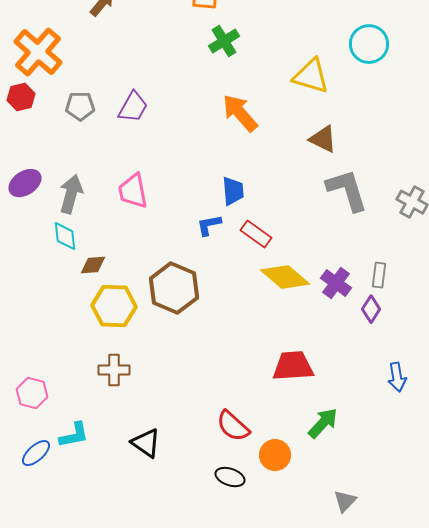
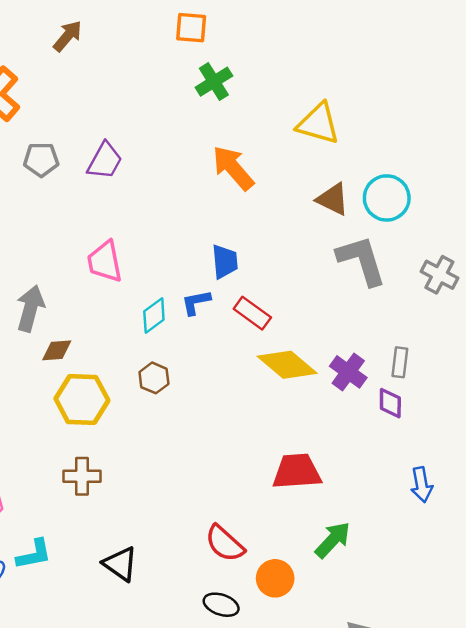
cyan circle: (369, 44) -> (387, 198), moved
gray arrow: (71, 194) -> (30, 308), moved
cyan diamond: (65, 236) -> (154, 316), moved, turned 60
brown hexagon: (174, 288) -> (154, 378), size x0.5
purple diamond: (371, 309) -> (390, 403), turned -32

